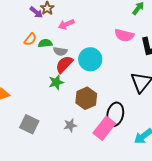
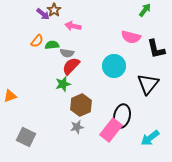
pink arrow: (66, 24) -> (73, 26), turned 35
cyan circle: (90, 59) -> (114, 66), moved
brown hexagon: (86, 98) -> (81, 105), moved
gray square: (29, 124) -> (26, 137), moved

